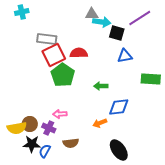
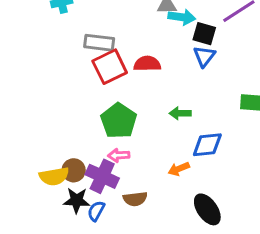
blue triangle: (125, 56) -> (204, 56), moved, turned -42
green pentagon: (63, 75) -> (119, 121), moved
purple cross: (49, 128) -> (102, 176), size x1.5

